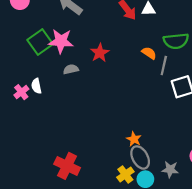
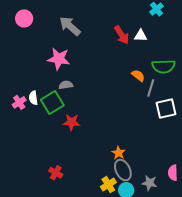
green square: (40, 42) -> (52, 103), moved
red star: (100, 53) -> (72, 122), moved, turned 30
red cross: (67, 166) -> (56, 173), size x0.6

